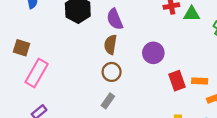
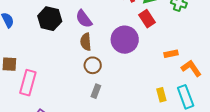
purple circle: (153, 53) -> (125, 40), size x1.4
red rectangle: (177, 81) -> (147, 19), moved

